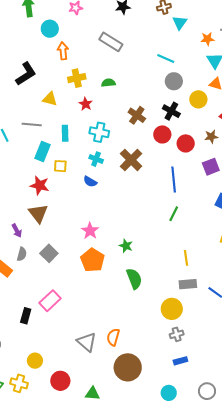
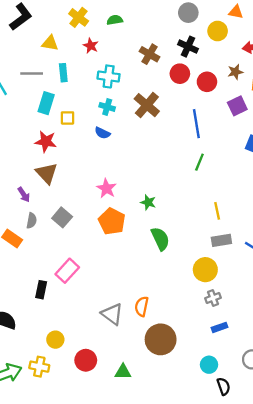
yellow cross: (77, 78) -> (79, 17), turned -36
cyan rectangle: (65, 133) -> (63, 73), moved

